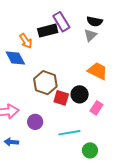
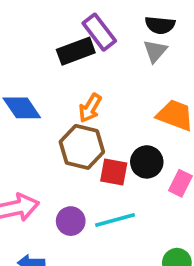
orange arrow: (26, 41) -> (90, 108), moved, turned 70
cyan line: (69, 133) -> (115, 220), moved

